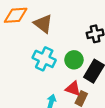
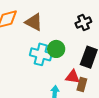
green circle: (74, 60) -> (56, 49), moved

